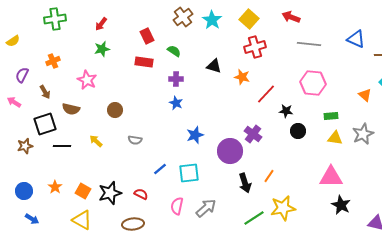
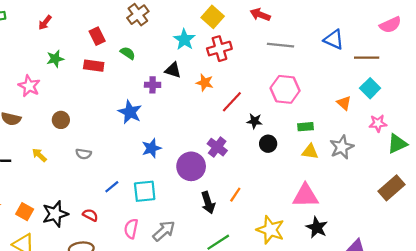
cyan star: (212, 20) -> (184, 40), moved
green star: (102, 49) -> (55, 59), moved
purple cross: (176, 79) -> (153, 85), moved
blue star: (176, 103) -> (130, 112), size x1.5
yellow star: (283, 208) -> (270, 230), moved, turned 30

